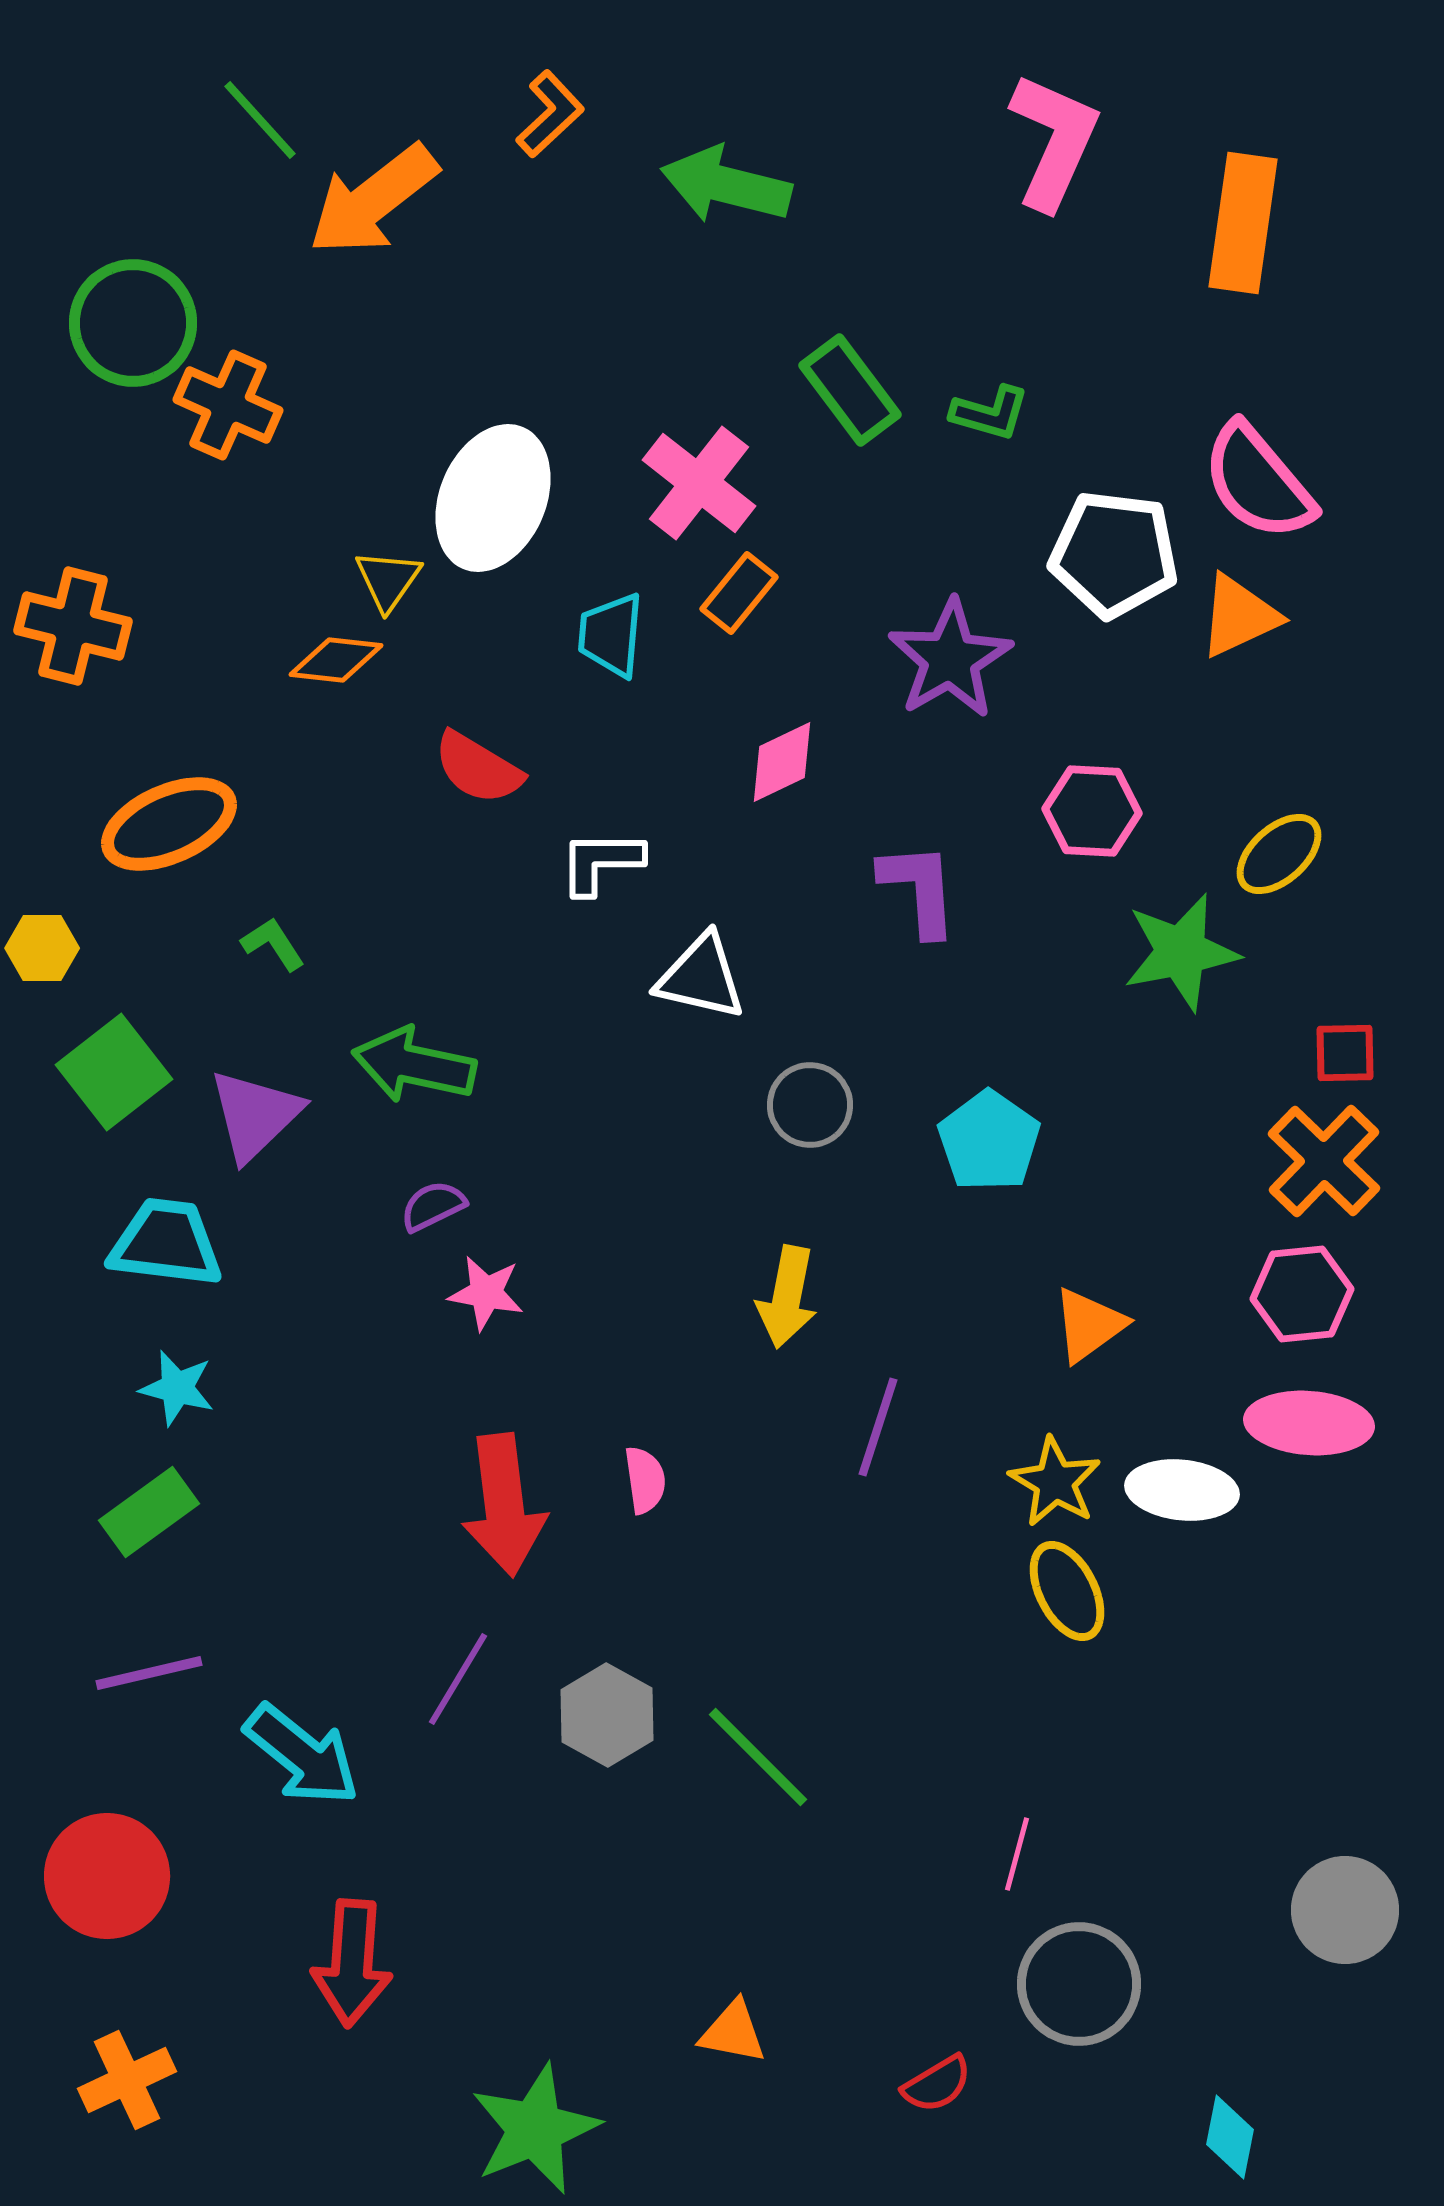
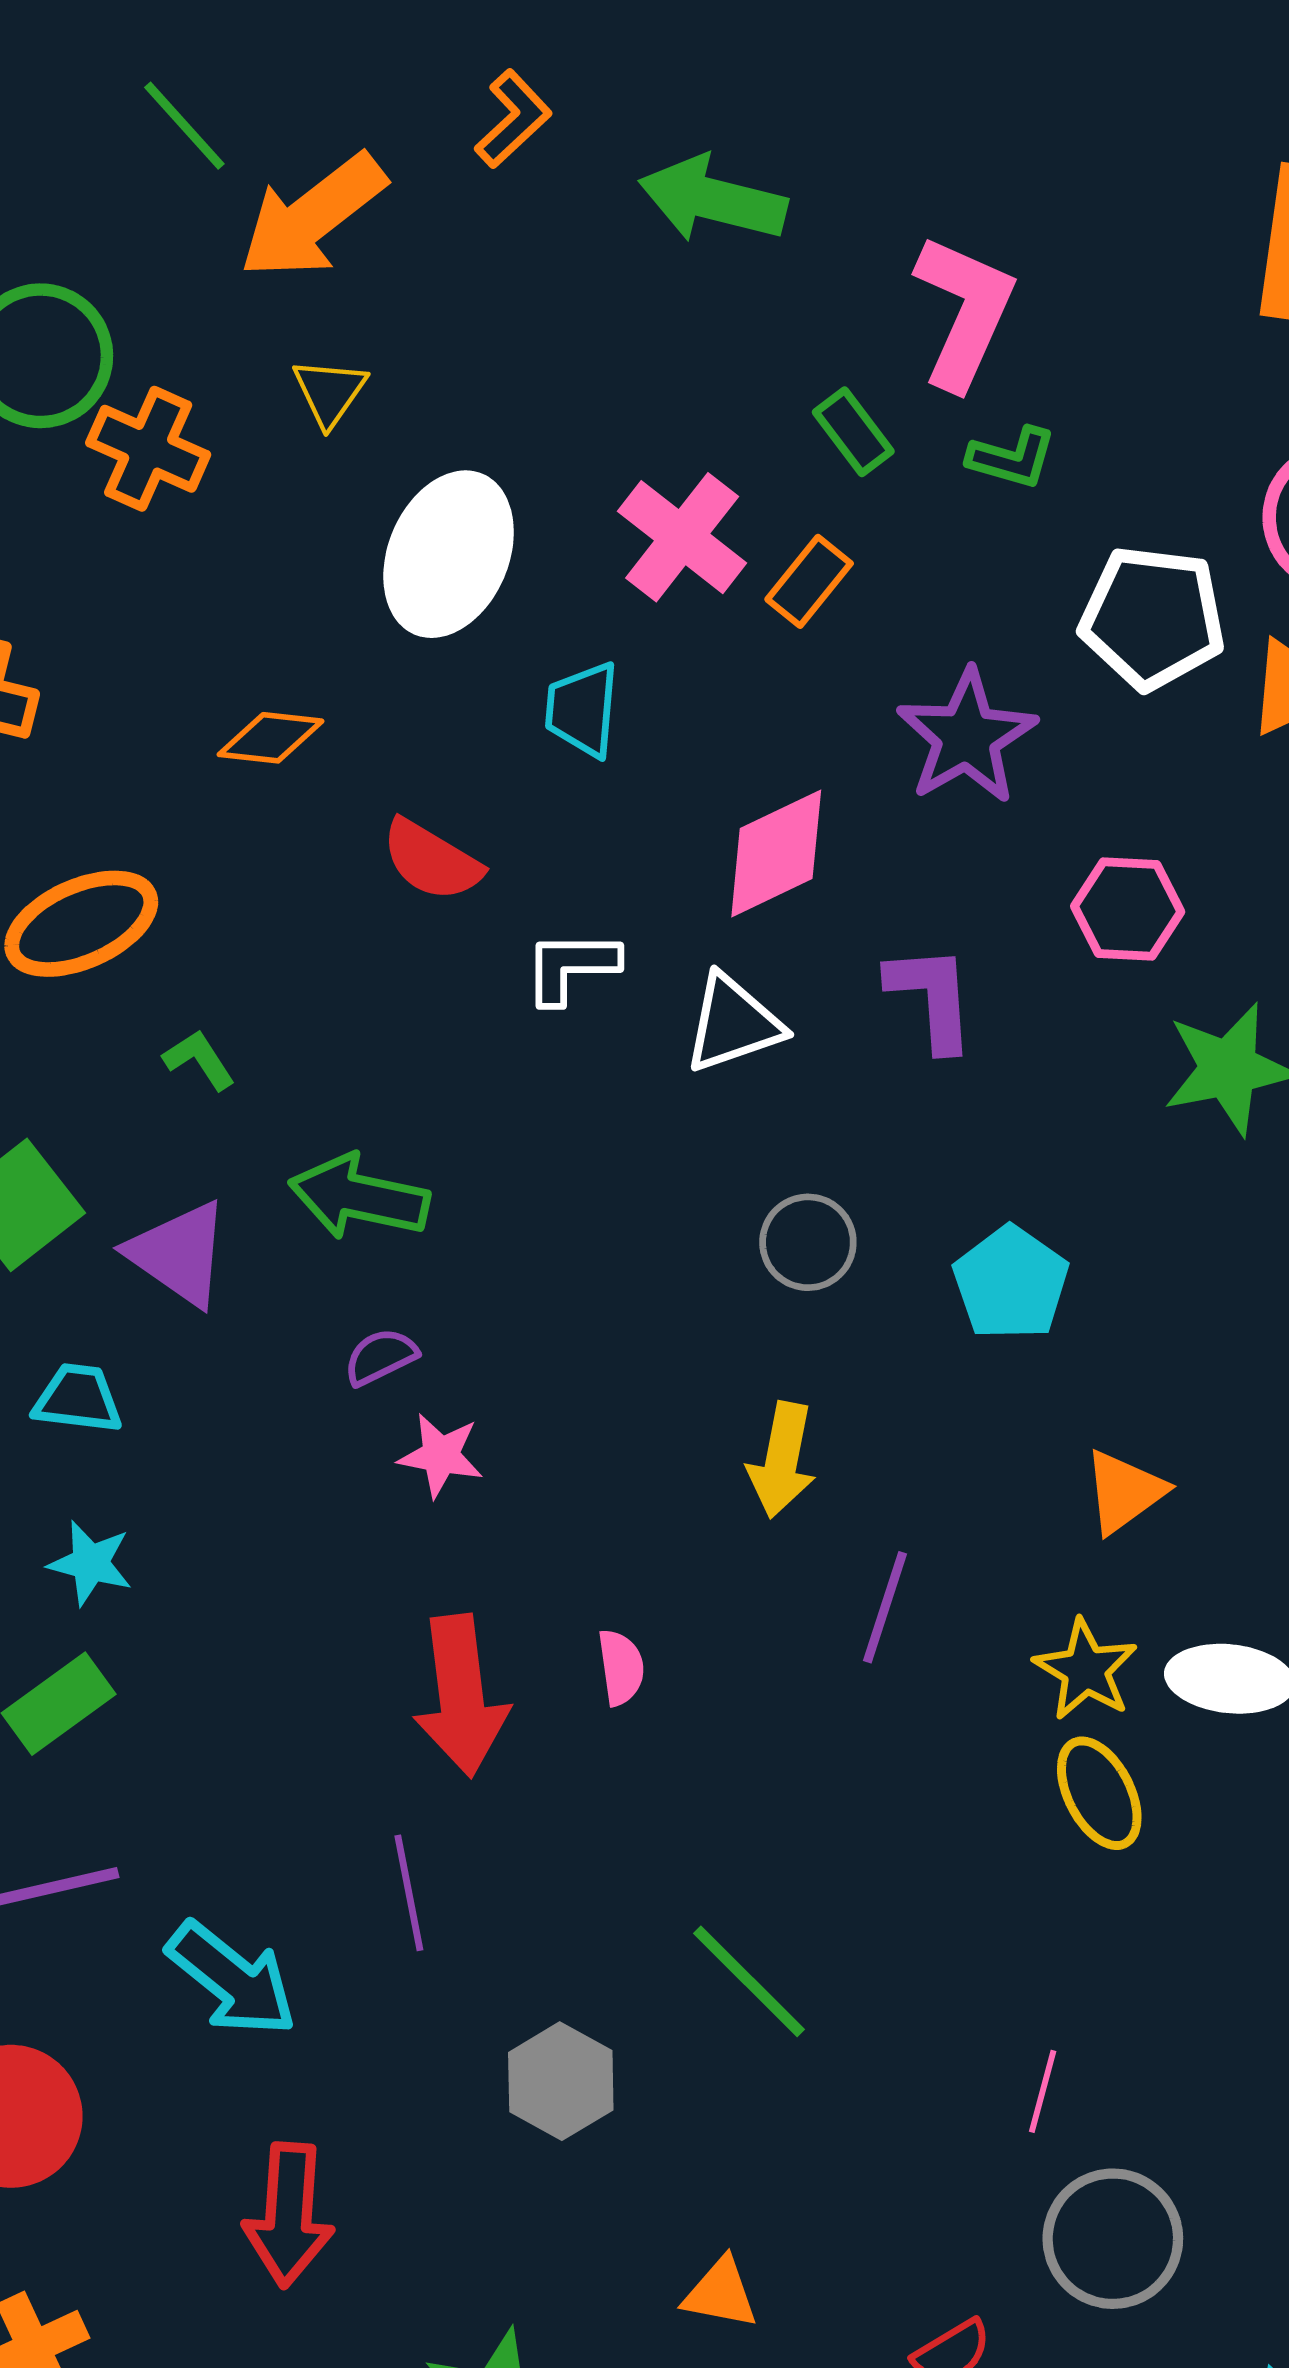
pink L-shape: (1054, 141) -> (964, 312), moved
green rectangle: (850, 390) -> (853, 432), size x0.7
yellow triangle: (388, 580) -> (330, 392), moved
orange rectangle: (739, 593) -> (809, 581), moved
pink diamond: (782, 762) -> (776, 853), size x1.4
white triangle: (701, 977) -> (733, 1023), moved, turned -32
purple triangle: (255, 1115) -> (179, 1254), turned -41
cyan trapezoid: (166, 1243) -> (78, 1399), size x0.7
purple line: (458, 1679) -> (409, 1893), turned -42
gray hexagon: (607, 1715) -> (561, 2081), moved

